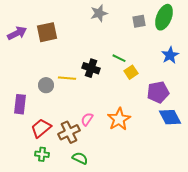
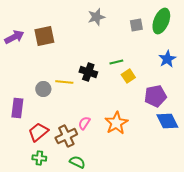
green line: (119, 58) -> (116, 62), turned -40

